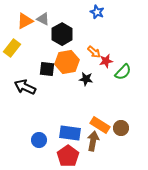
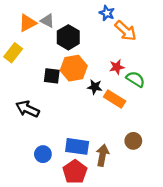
orange arrow: (94, 52) -> (126, 31), moved, size x1.5
green semicircle: (123, 72) -> (136, 79), turned -102
black arrow: (25, 87) -> (27, 109), moved
orange rectangle: (100, 125) -> (115, 99), moved

